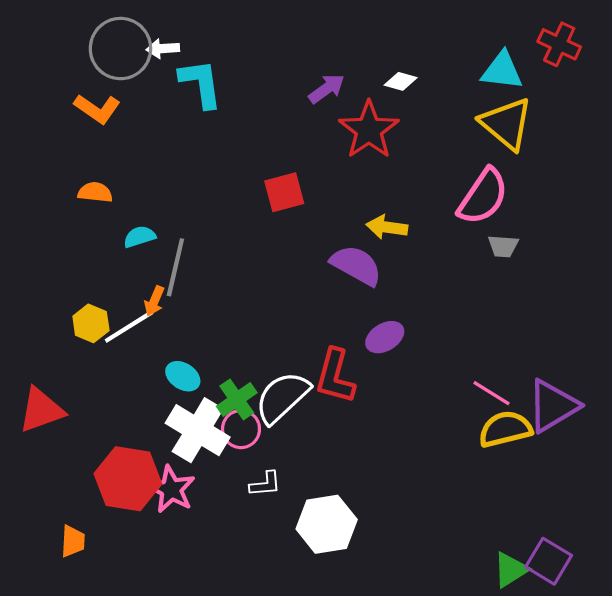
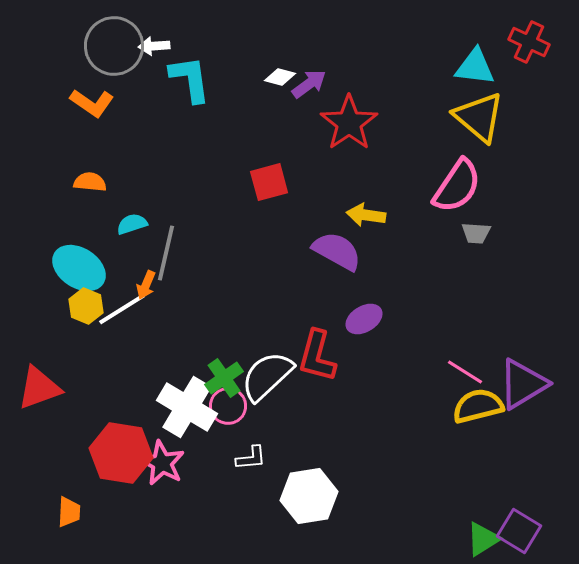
white diamond: (401, 81) -> (280, 77), moved
cyan ellipse: (183, 376) -> (79, 268), moved, size x1.6

